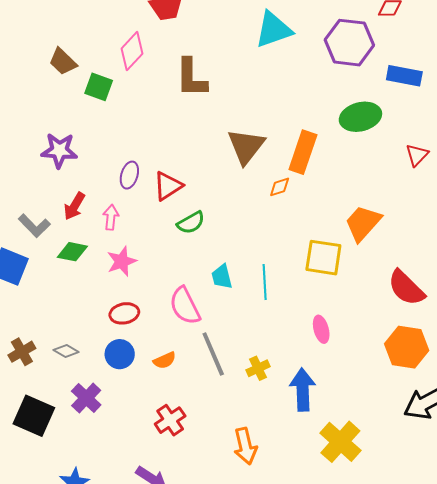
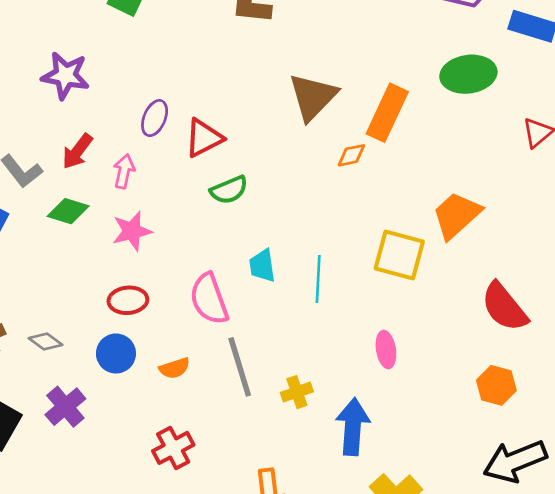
orange hexagon: (407, 347) -> (496, 385), size x0.7

